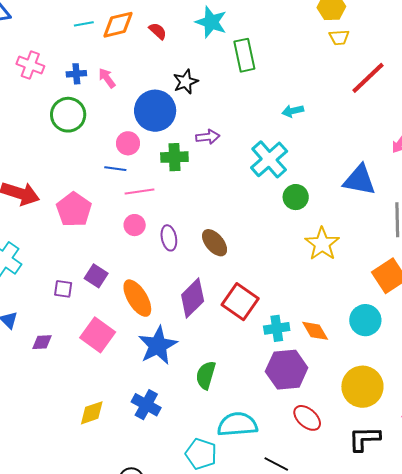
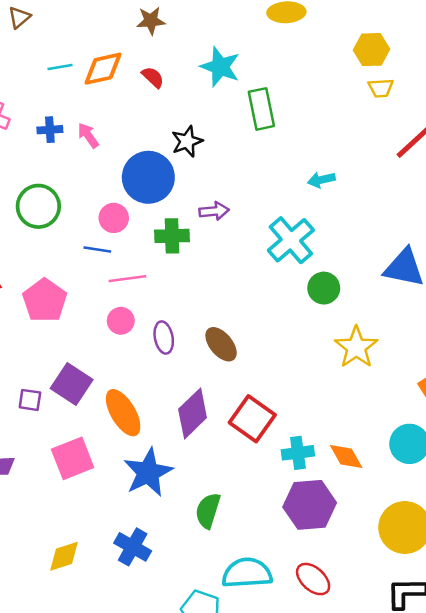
green circle: (68, 115) -> (38, 206), moved
purple square: (96, 276) -> (72, 384), size x1.4
pink square: (98, 335) -> (73, 458), turned 32
red ellipse: (307, 418) -> (313, 579), moved

